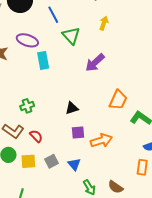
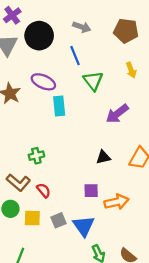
yellow arrow: (104, 23) -> (131, 70), turned 136
black triangle: (72, 108) -> (103, 157), moved
blue triangle: (74, 164) -> (84, 226), size x1.5

